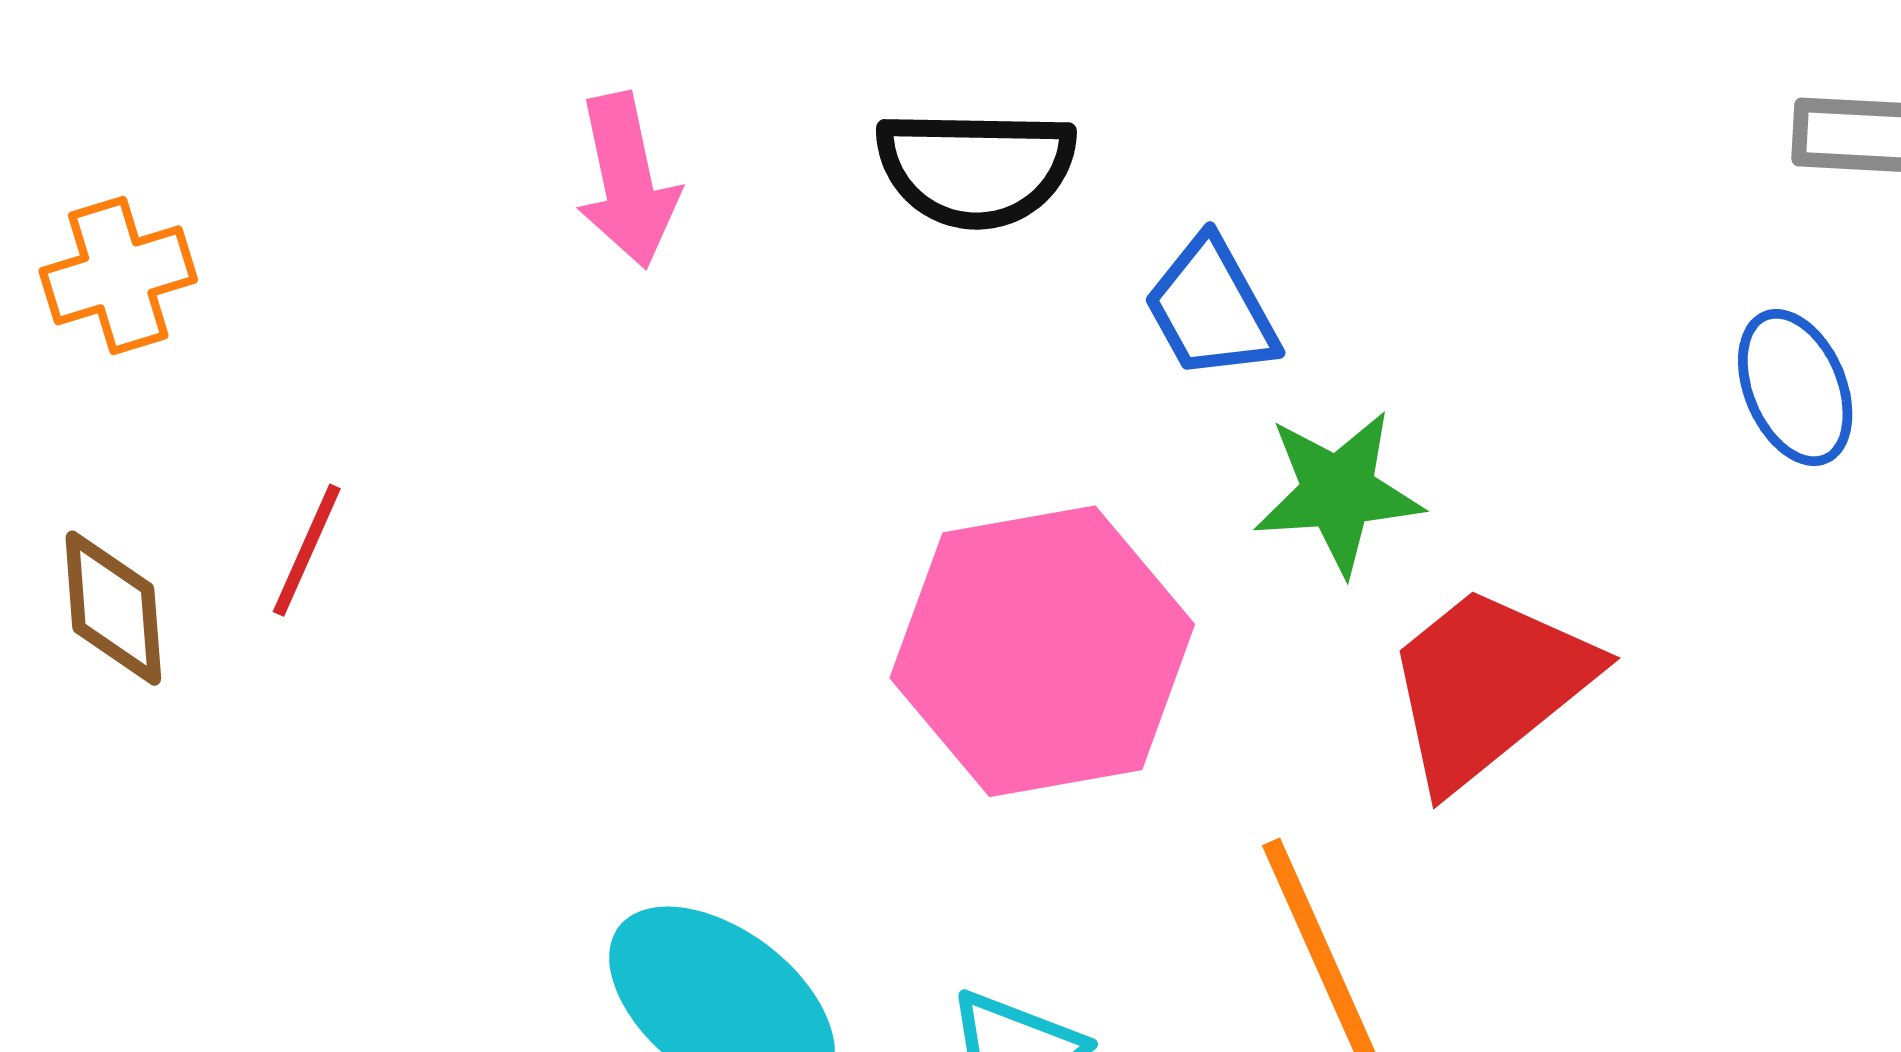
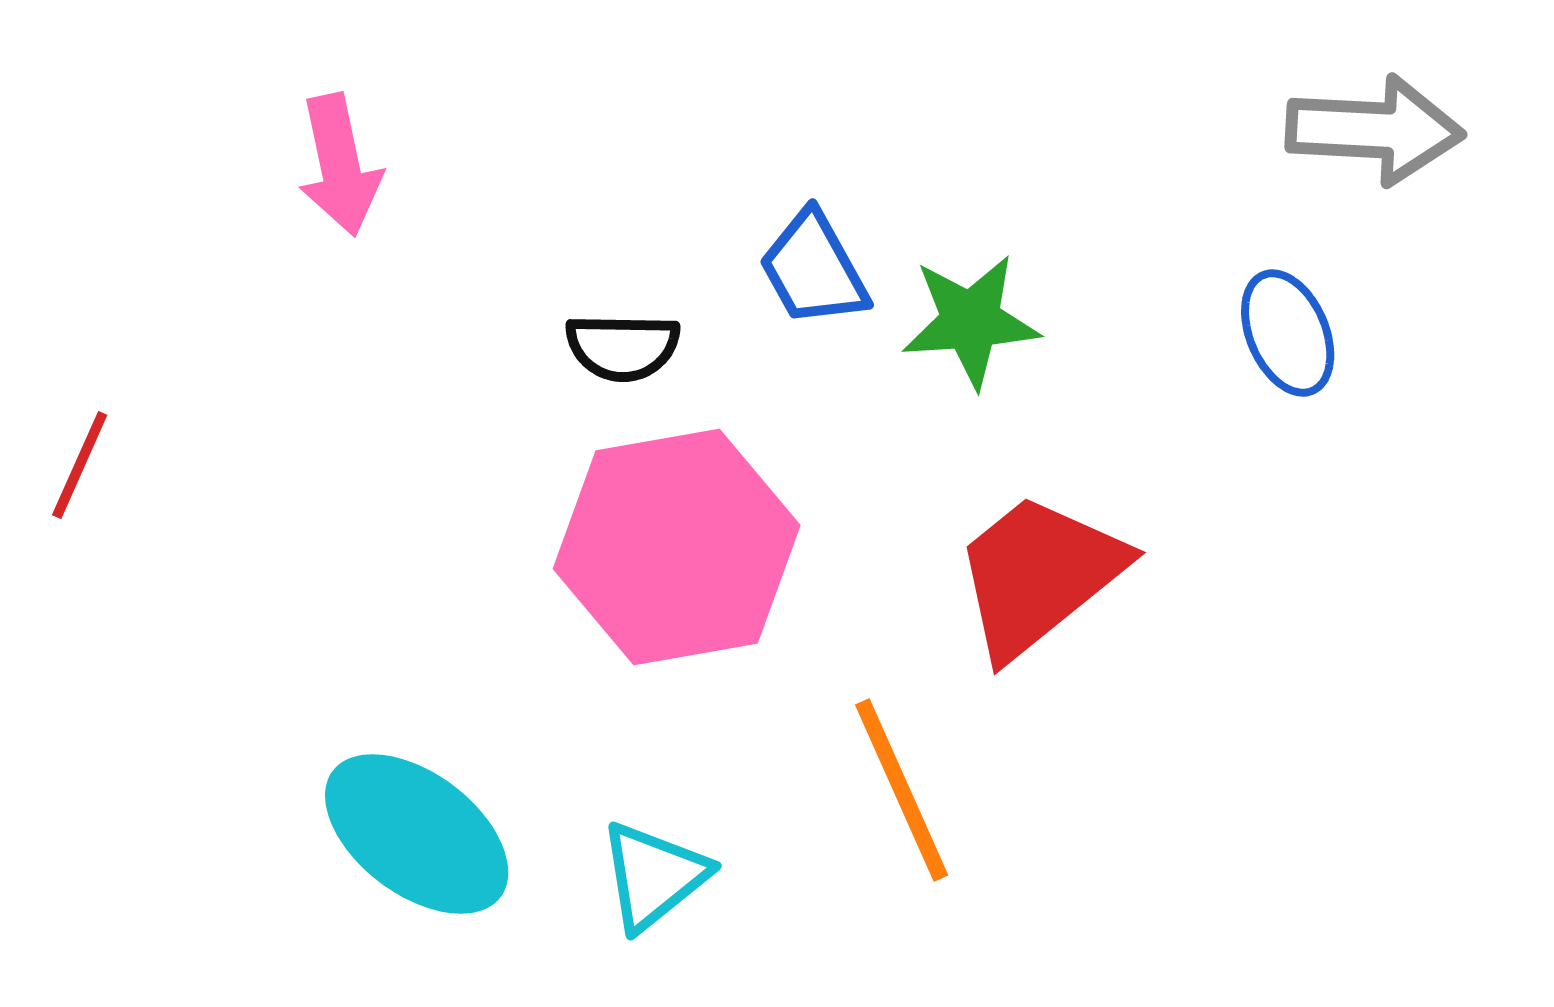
black semicircle: (976, 168) -> (623, 347), moved, size x0.7
green star: (1338, 492) -> (971, 321), moved

